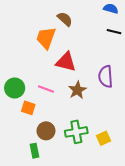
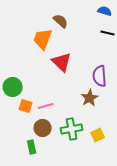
red triangle: (66, 62) -> (62, 62), turned 30
pink line: (46, 89) -> (46, 106), moved, turned -35
brown star: (77, 90) -> (90, 98), moved

